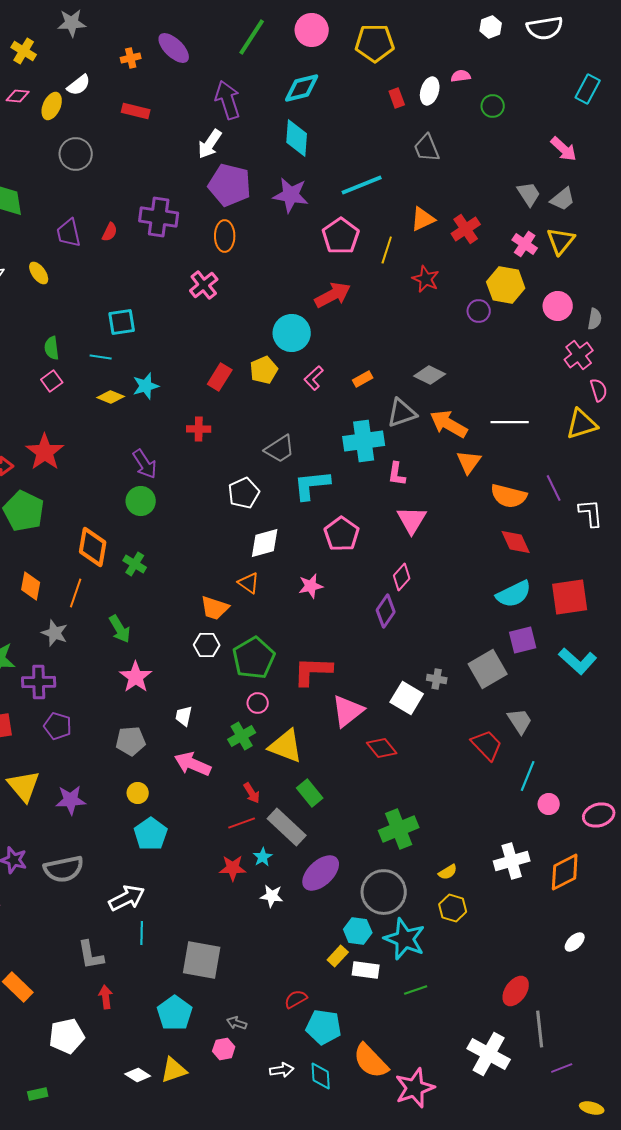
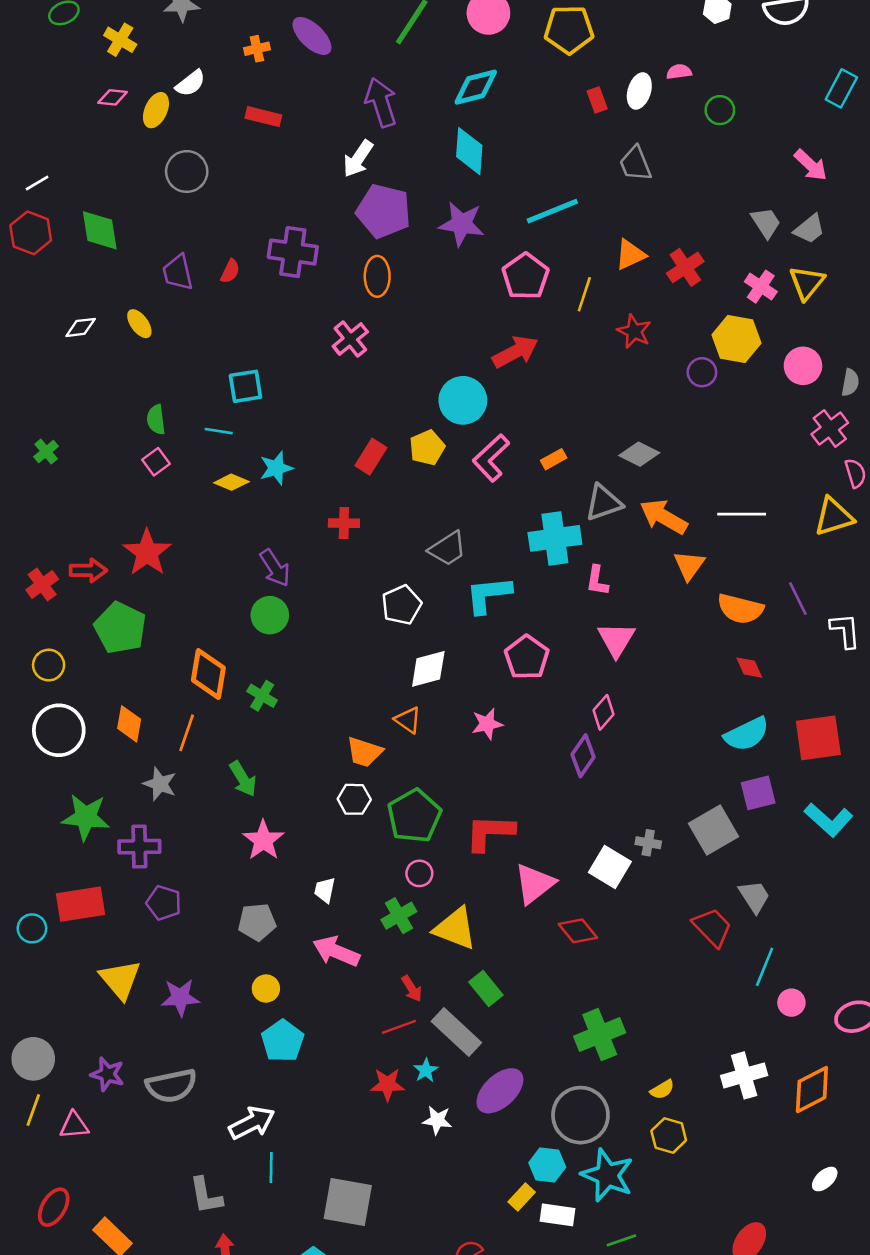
pink L-shape: (314, 378) -> (491, 458), size x1.5
red diamond: (516, 542) -> (749, 668), size x0.7

